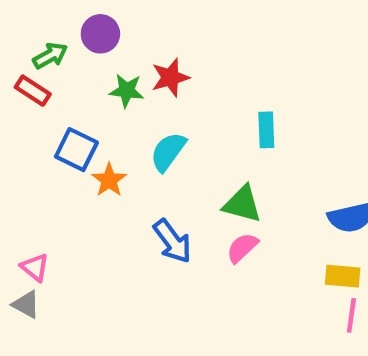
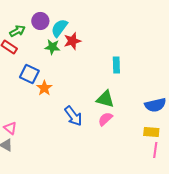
cyan semicircle: (168, 152) -> (59, 28), moved

